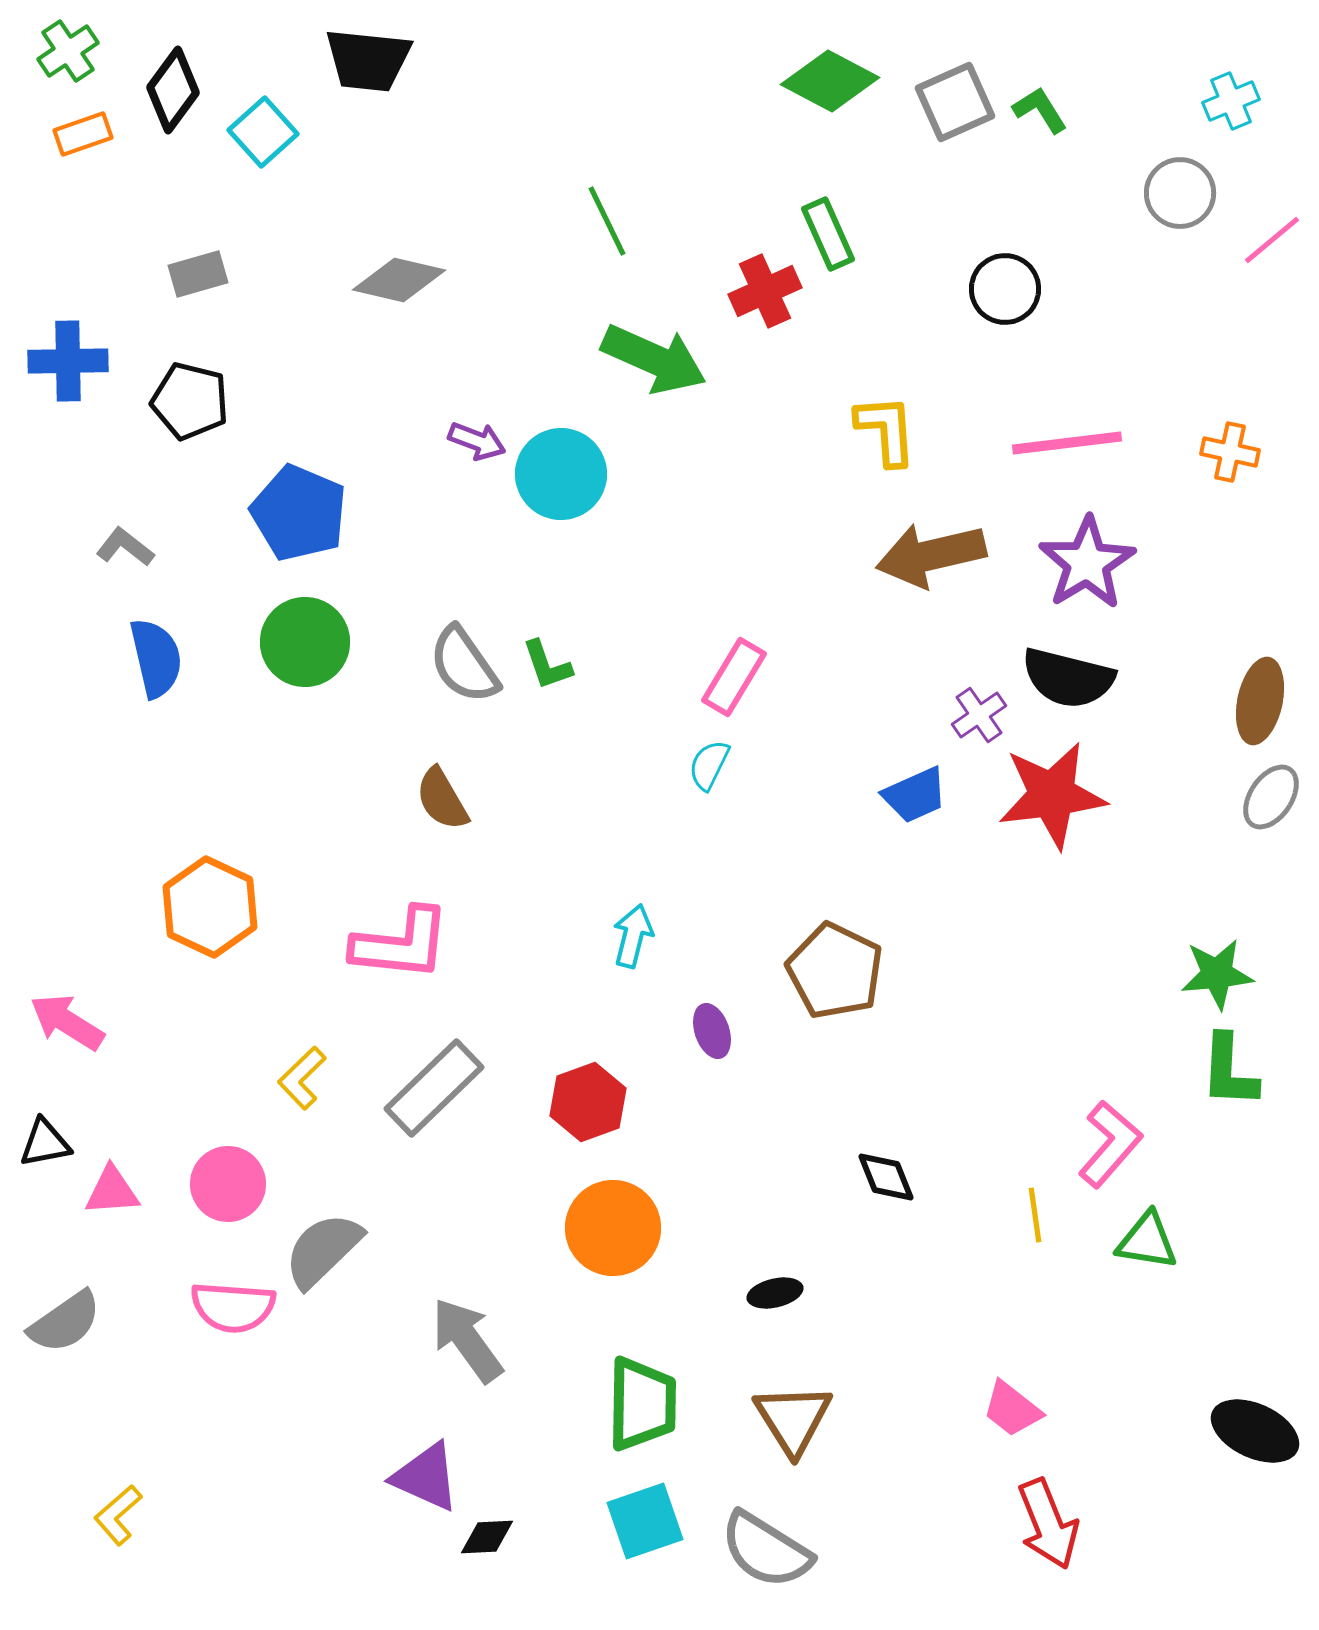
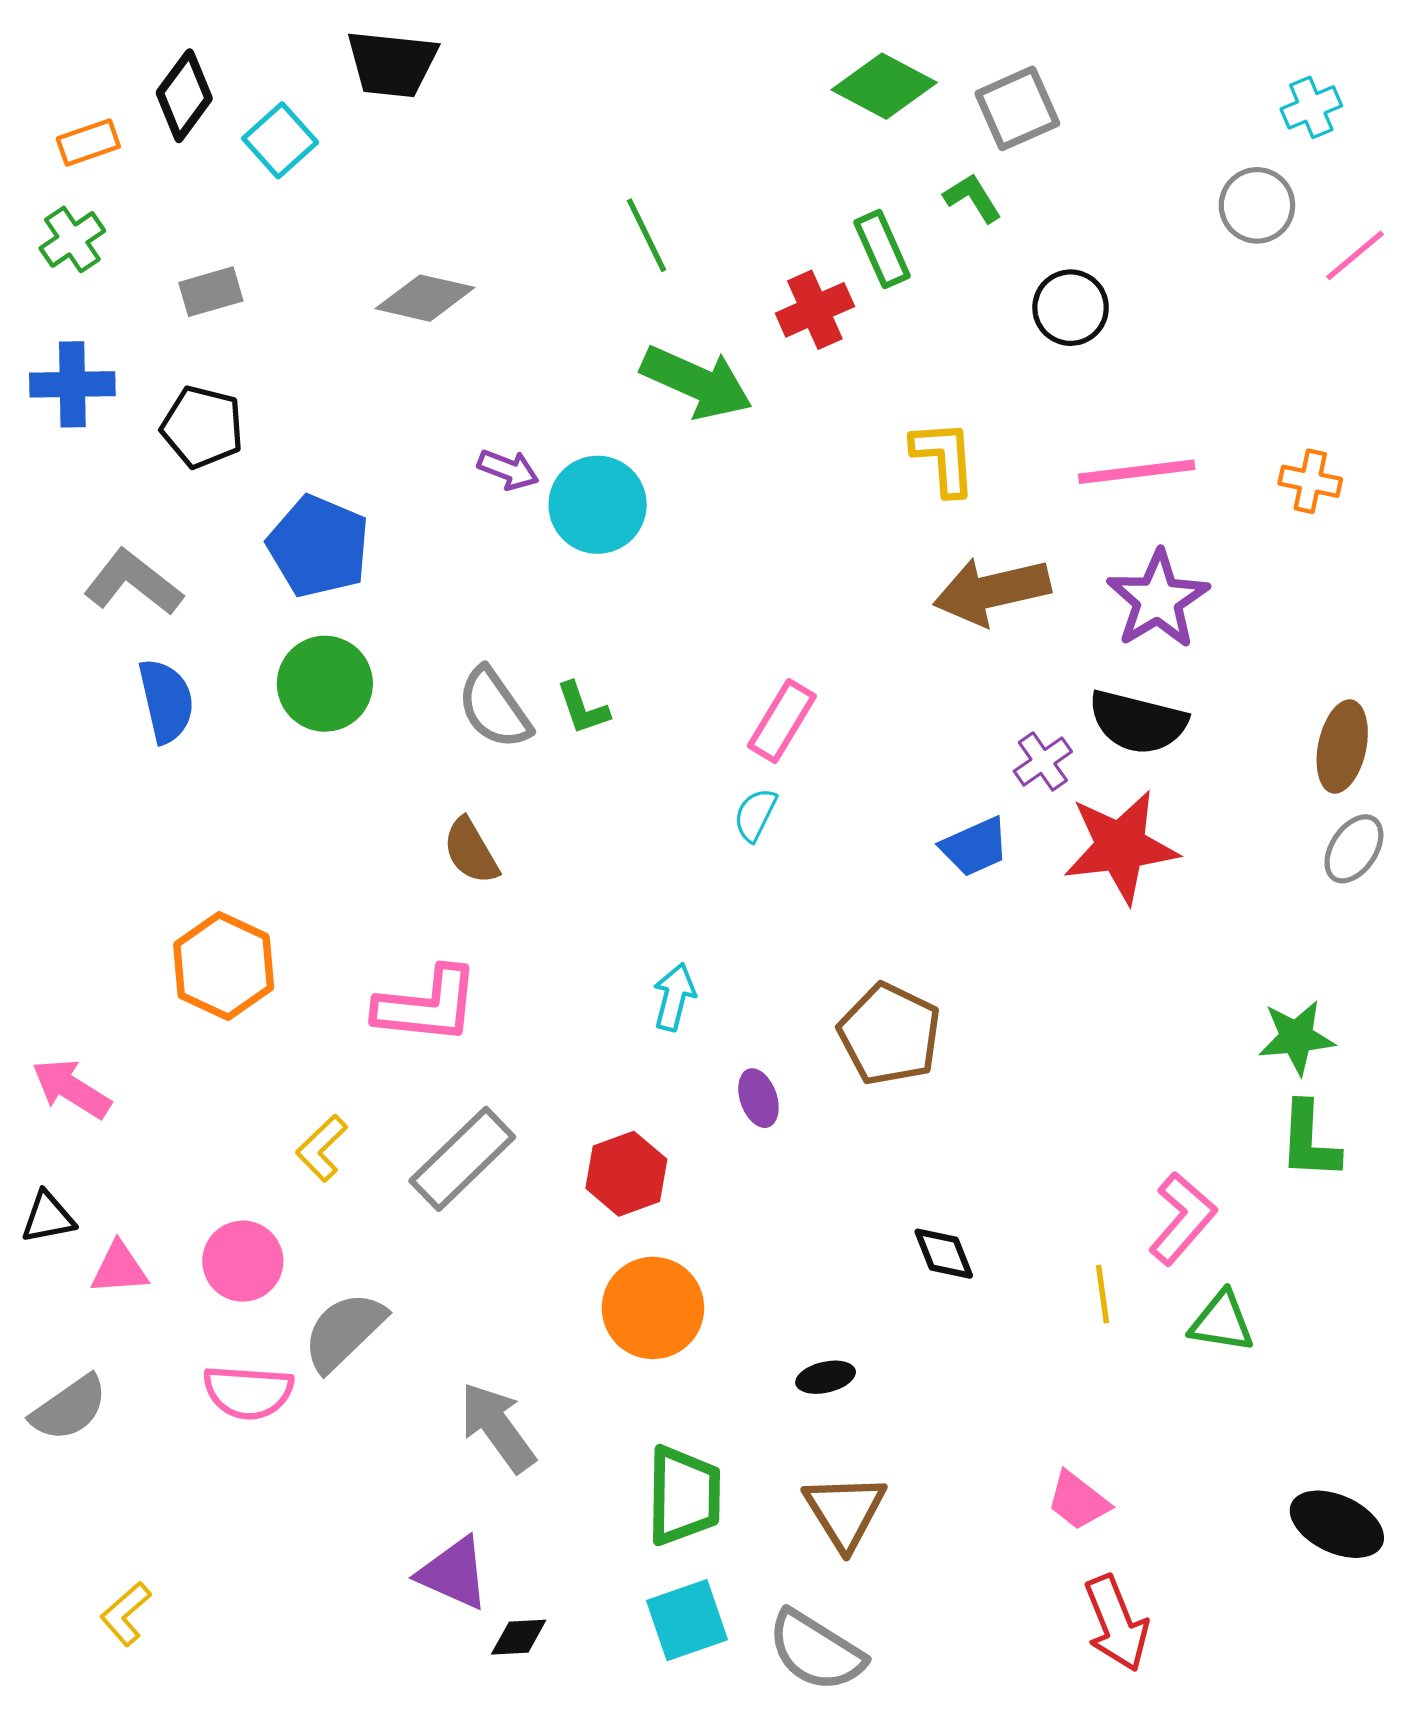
green cross: (68, 51) -> (72, 239), moved
green L-shape: (1040, 110) -> (973, 198), moved
gray L-shape: (125, 547) -> (133, 582), size x1.6

